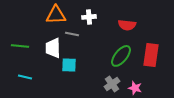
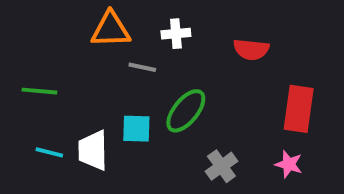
white trapezoid: (53, 48) -> (93, 150), moved
green ellipse: (121, 56) -> (186, 111), moved
pink star: (135, 88) -> (289, 164), moved

